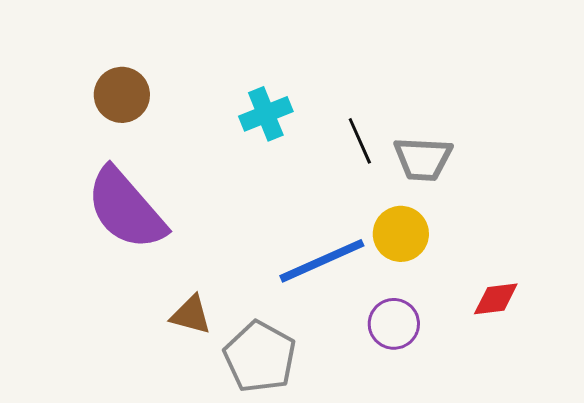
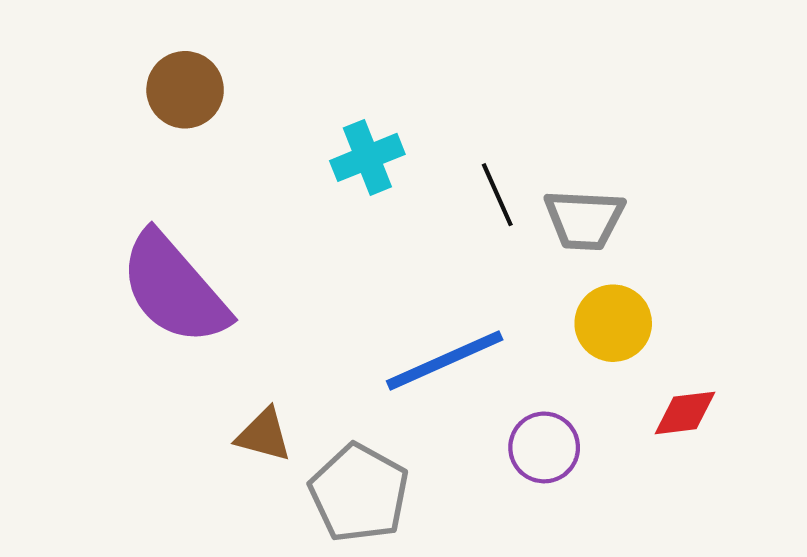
brown circle: (122, 95) -> (185, 90), moved
yellow circle: (401, 234) -> (613, 323), moved

